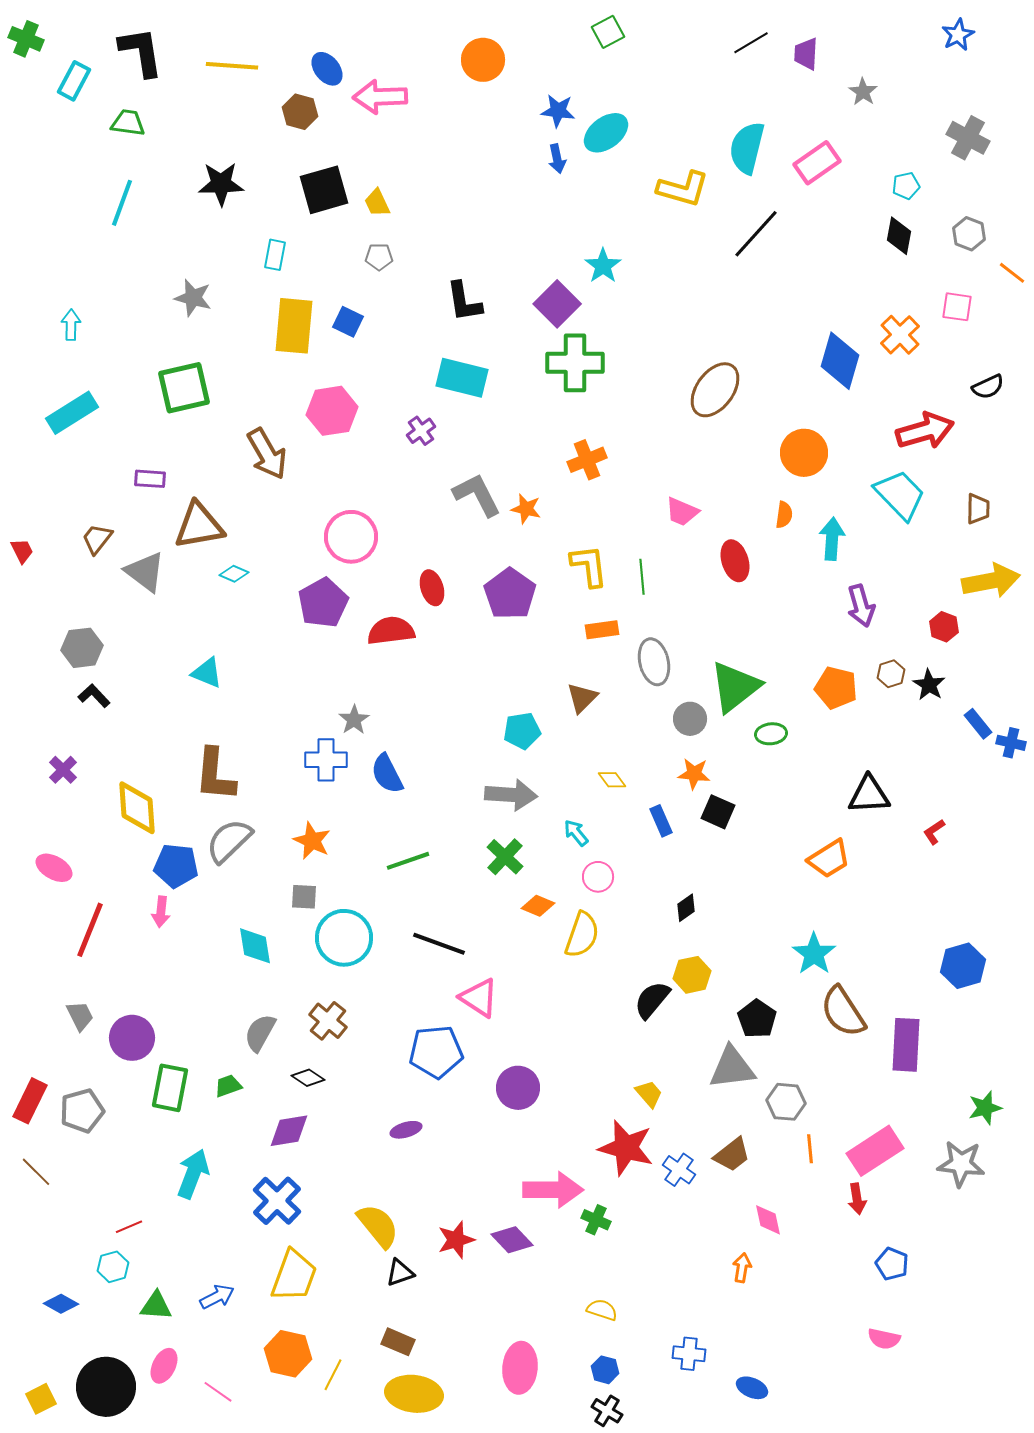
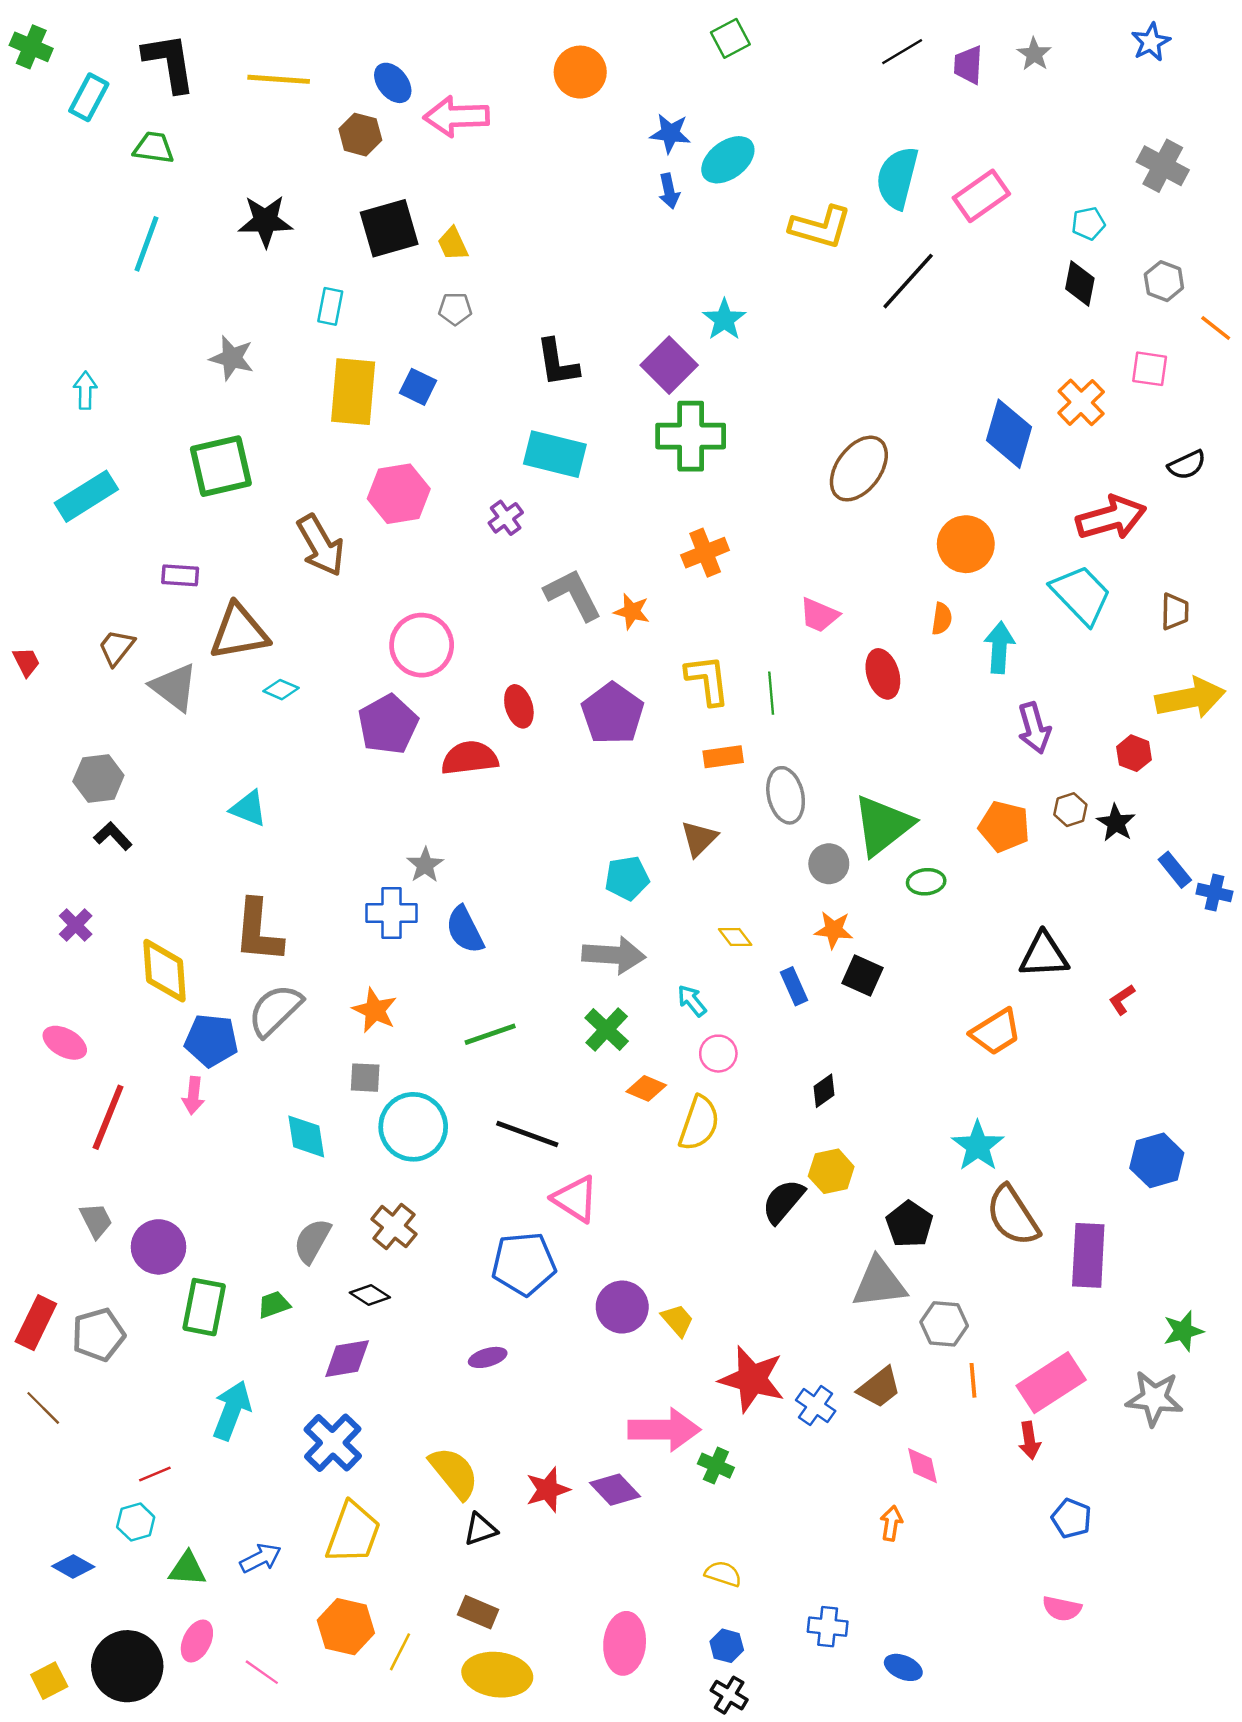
gray star: (863, 92) -> (1034, 54), moved
yellow trapezoid: (649, 1094) -> (677, 1320), moved

